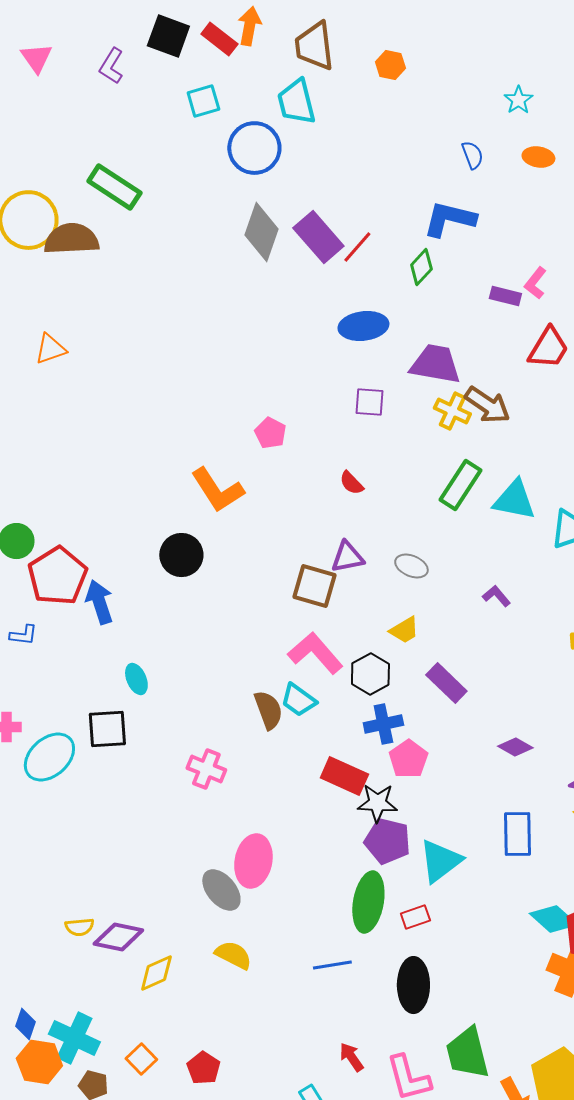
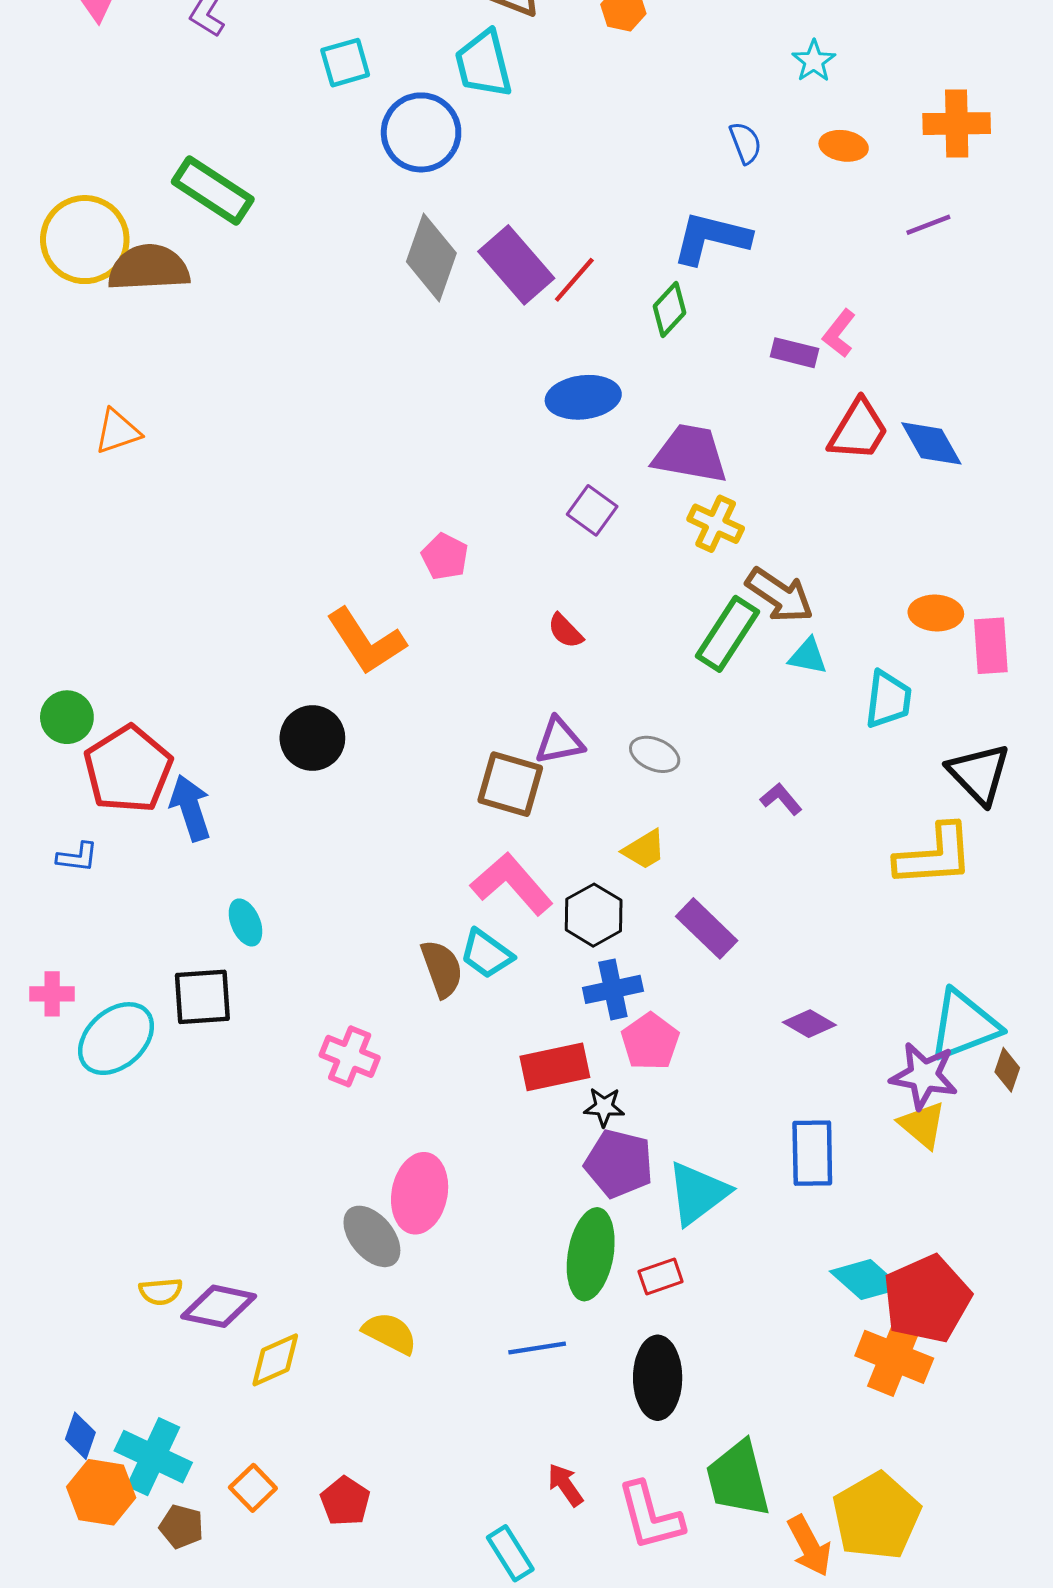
purple square: (369, 402) -> (592, 510), turned 32
brown arrow: (487, 405) -> (780, 595), moved
cyan triangle: (514, 500) -> (808, 656), size x0.6
red rectangle: (344, 776) -> (555, 1067), turned -36
black star: (377, 803) -> (604, 1107), size x0.7

